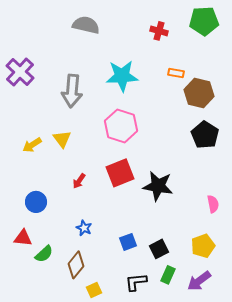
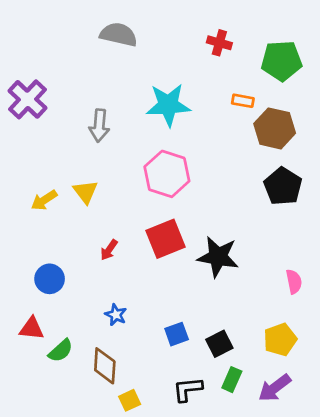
green pentagon: (204, 21) -> (281, 61), moved
gray arrow: (72, 91) -> (99, 126), size x0.7
brown diamond: (76, 265) -> (105, 366), turned -36

